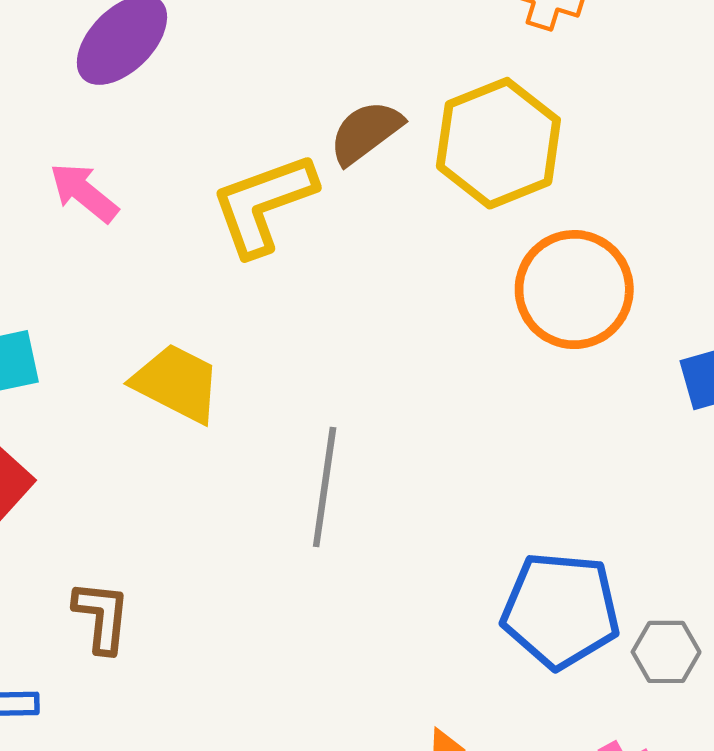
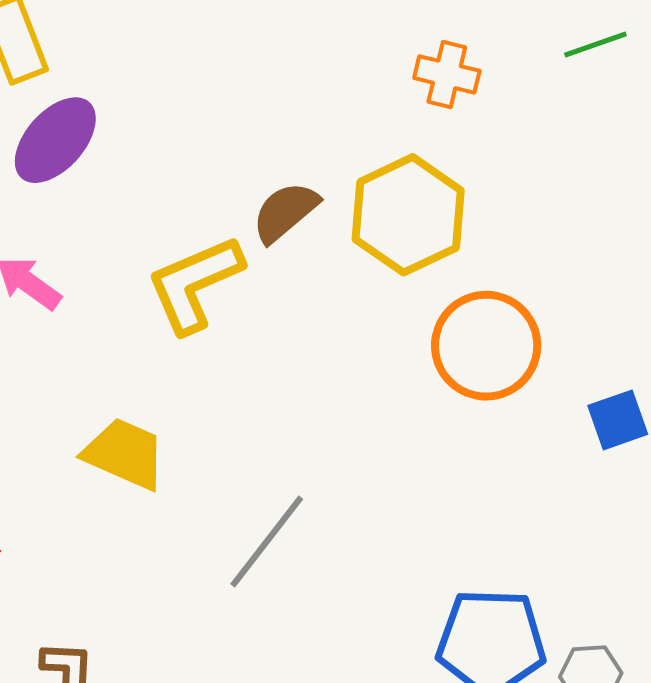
gray line: (325, 487) -> (267, 541), turned 33

